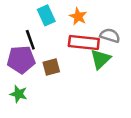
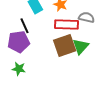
green triangle: (100, 59) -> (81, 46), moved
brown square: (51, 67) -> (65, 45), moved, size x1.6

